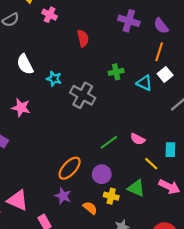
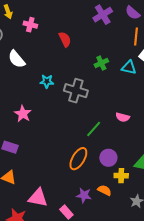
purple cross: (129, 21) -> (103, 15), turned -36
white semicircle: (25, 64) -> (17, 59), moved
pink star: (21, 108) -> (23, 114), turned 30
pink semicircle: (138, 139) -> (123, 117), moved
green line: (109, 142) -> (94, 129), moved
purple star: (63, 196) -> (84, 195), moved

